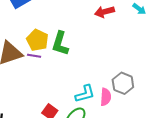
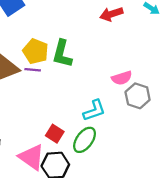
pink semicircle: (106, 97) -> (122, 78), moved, turned 72

